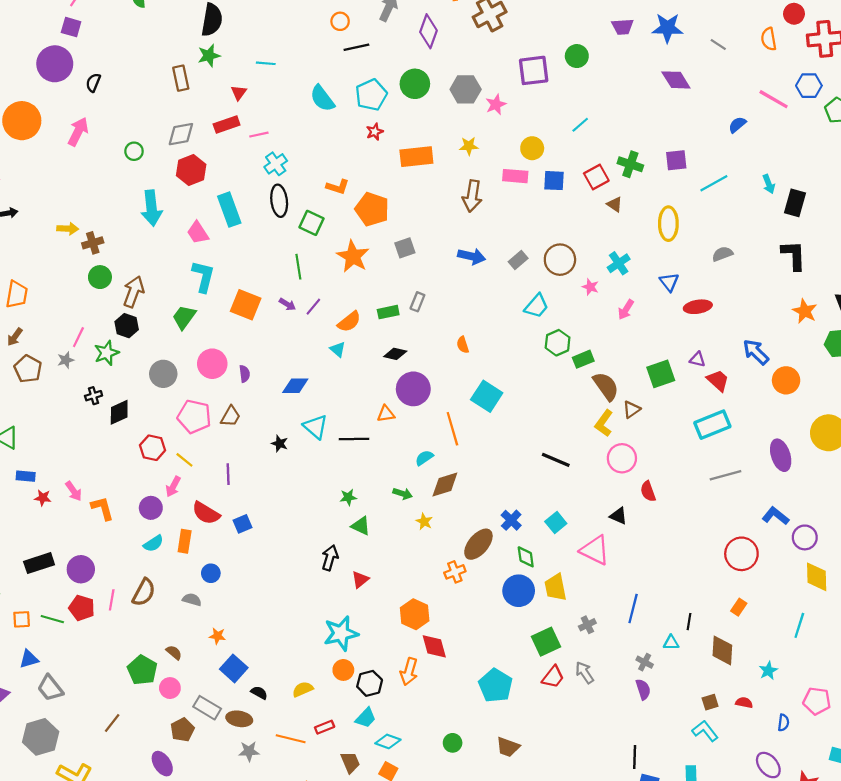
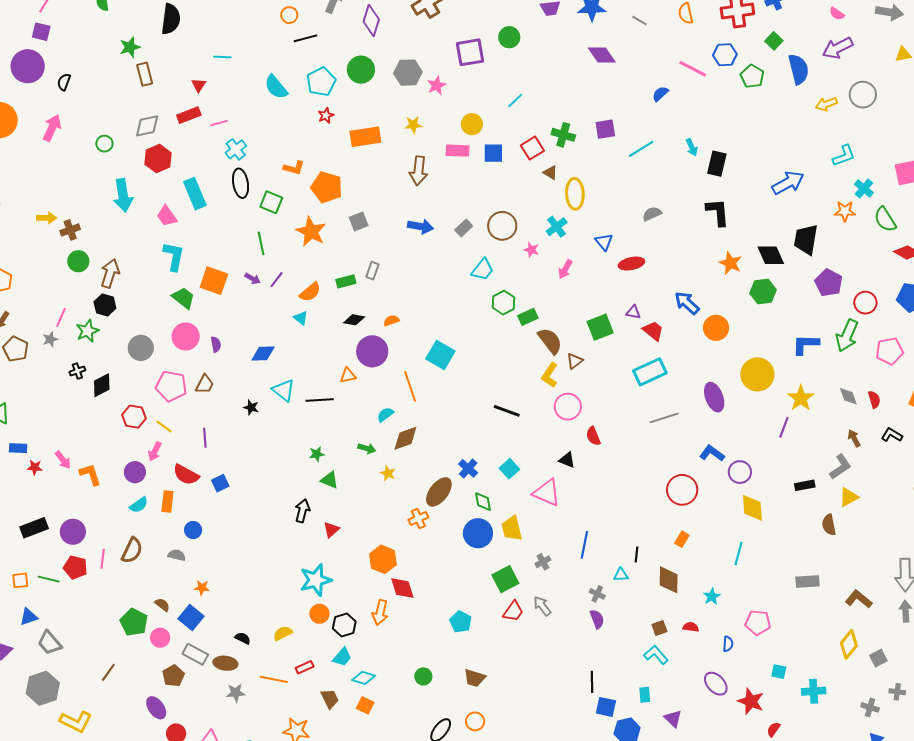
green star: (209, 56) -> (130, 47), moved
yellow ellipse: (668, 224) -> (575, 194), moved
green trapezoid: (184, 317) -> (183, 298), moved, turned 95
orange semicircle: (463, 345) -> (391, 320), moved, turned 91
blue square: (234, 668) -> (191, 617), moved
cyan pentagon: (495, 686) -> (461, 622), size x0.7

